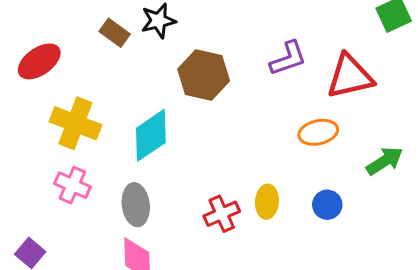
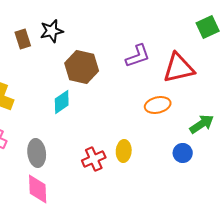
brown rectangle: (115, 33) -> (23, 39), turned 36
cyan diamond: (151, 135) -> (62, 102), moved, size x0.7
blue circle: (327, 205) -> (183, 153), moved

